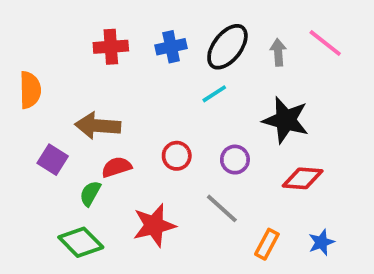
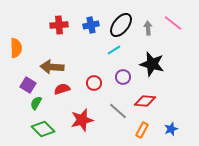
purple circle: (235, 160) -> (123, 77), moved
red diamond: (303, 178) -> (145, 101), moved
green semicircle: (90, 193) -> (36, 103), moved

